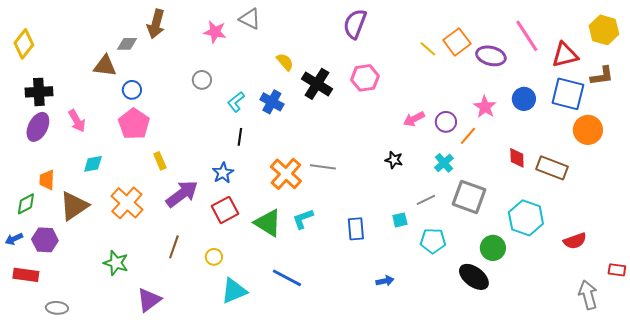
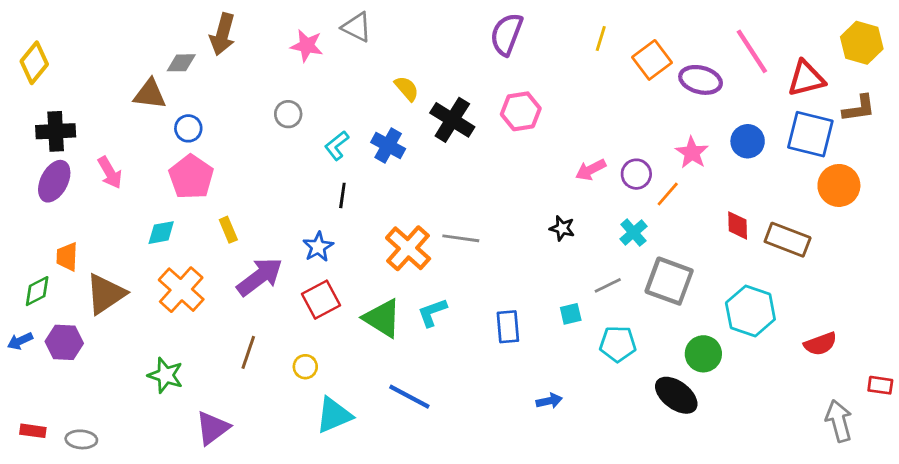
yellow line: (428, 49) -> (601, 39), moved, turned 66
cyan diamond: (93, 164) -> (161, 233), moved
red rectangle: (26, 275) -> (33, 431), moved, size x0.7

